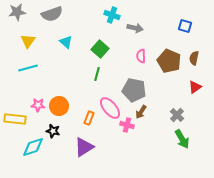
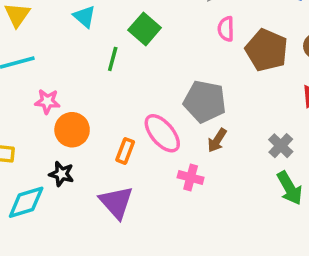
pink semicircle: (141, 56) -> (226, 29), moved
green line: (97, 74) -> (113, 59), moved
pink star: (38, 105) -> (47, 101), moved
pink cross: (127, 125) -> (191, 177), moved
purple triangle: (84, 147) -> (116, 202), turned -40

